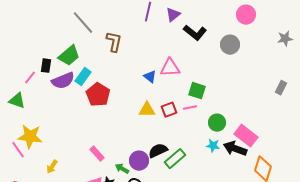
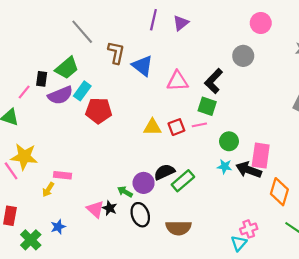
black L-shape: (195, 33) -> (214, 81), moved, turned 95
blue triangle: (150, 77) -> (142, 66), moved, size x1.5
red pentagon: (98, 95) -> (99, 111), turned -30
pink rectangle: (246, 136) -> (261, 156), turned 60
pink rectangle: (97, 154) -> (62, 175), moved, turned -42

